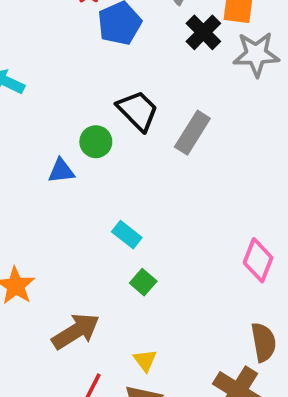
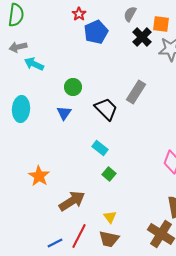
black trapezoid: (138, 111) -> (106, 109), moved
green circle: (96, 142) -> (73, 87), moved
blue triangle: (61, 171) -> (64, 113), turned -49

